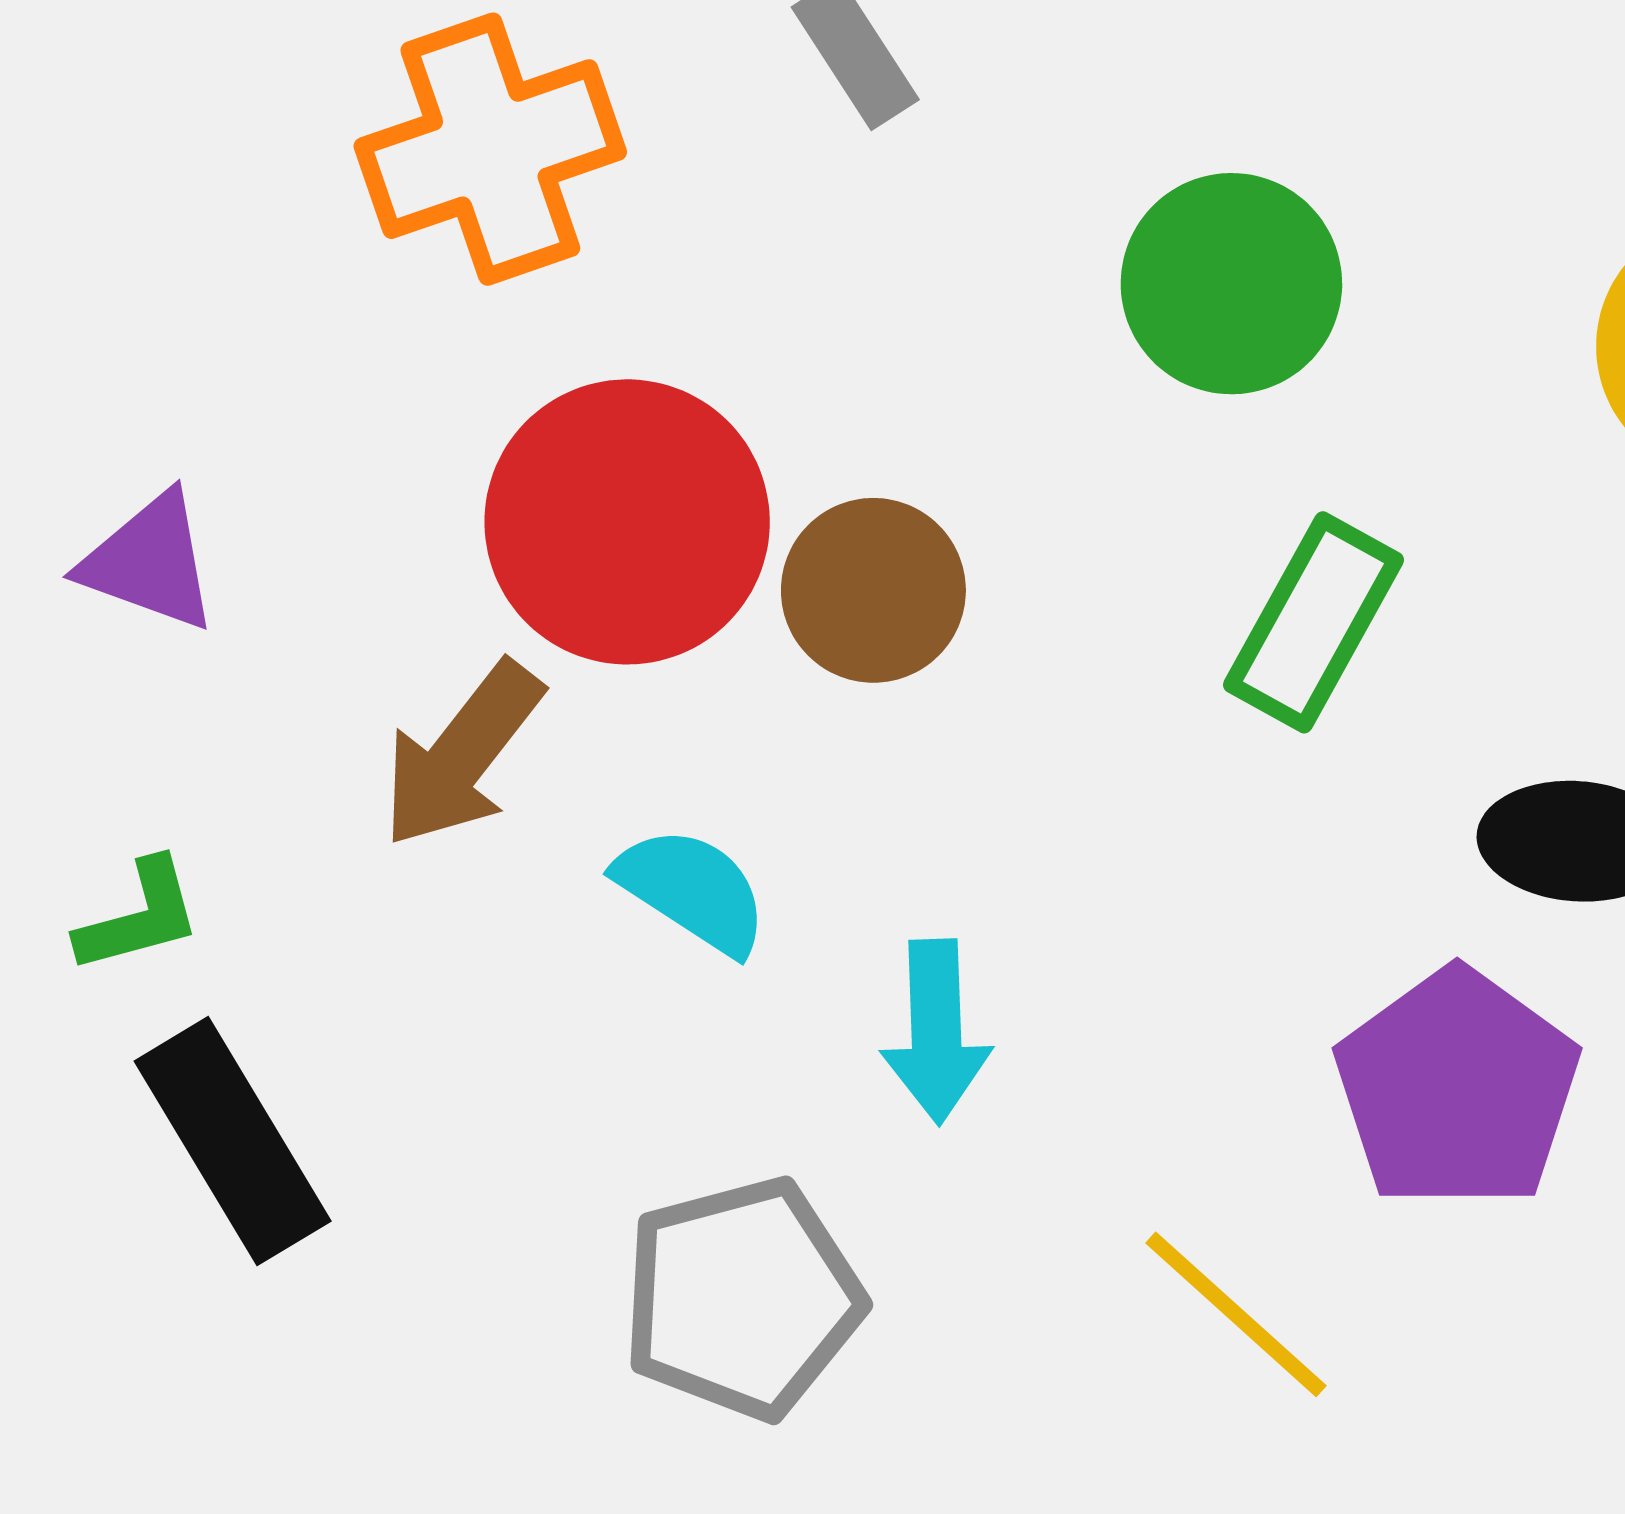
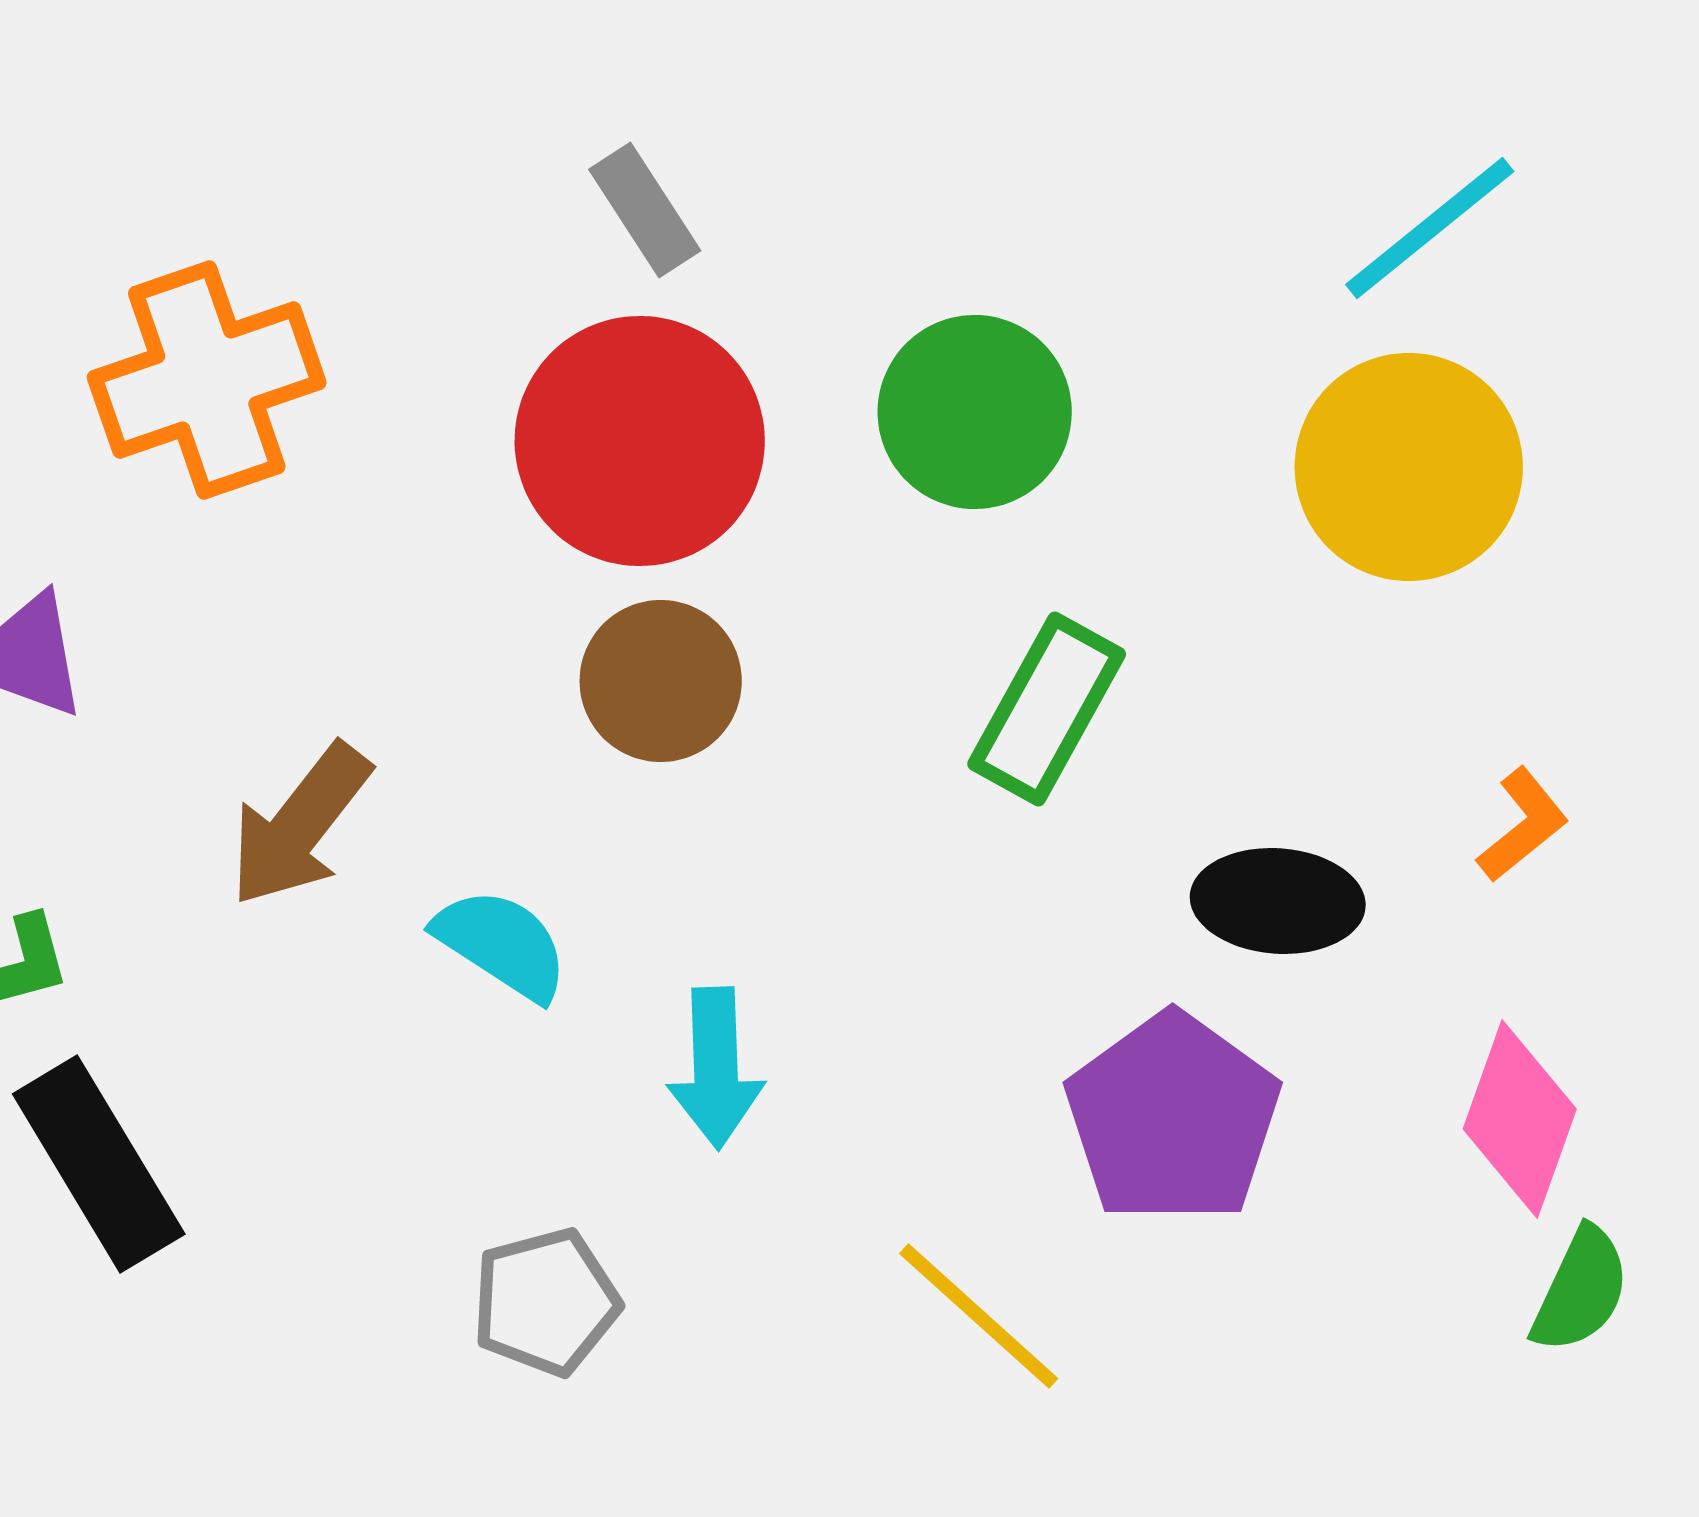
orange cross: (490, 149) -> (207, 380), moved
red circle: (627, 522) -> (640, 441), moved
gray pentagon: (742, 1298) -> (546, 1302), size x0.7

